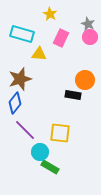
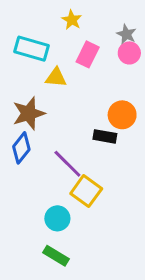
purple line: (25, 130) -> (67, 164), moved
yellow square: (60, 133) -> (86, 191), turned 30
green rectangle: (50, 167) -> (56, 256), moved

